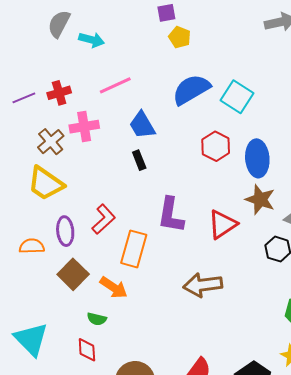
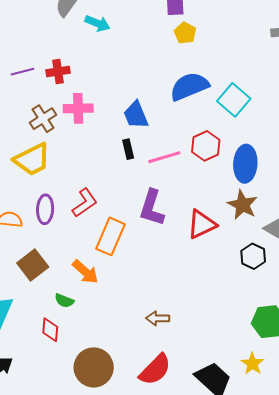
pink line: (115, 85) -> (164, 157), moved
yellow trapezoid: (46, 184) -> (32, 159), turned -69
brown square: (73, 274) -> (33, 265), moved
brown arrow: (203, 285) -> (158, 318), moved, size x0.6

